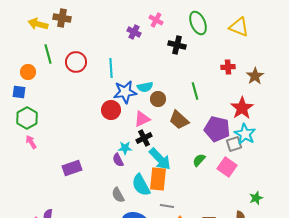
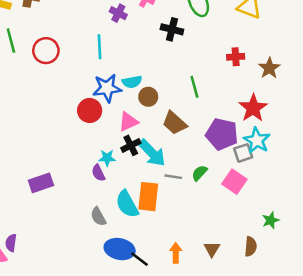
cyan line: (111, 68) -> (100, 47), moved
cyan arrow: (160, 159) -> (152, 153), moved
gray line: (167, 206) -> (173, 177), moved

